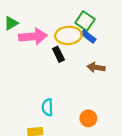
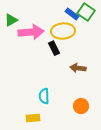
green square: (85, 21) -> (86, 12), moved
blue rectangle: (88, 36) -> (72, 14), moved
brown arrow: (96, 67) -> (78, 68), moved

